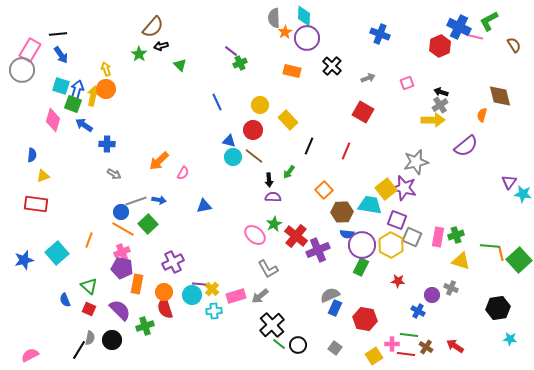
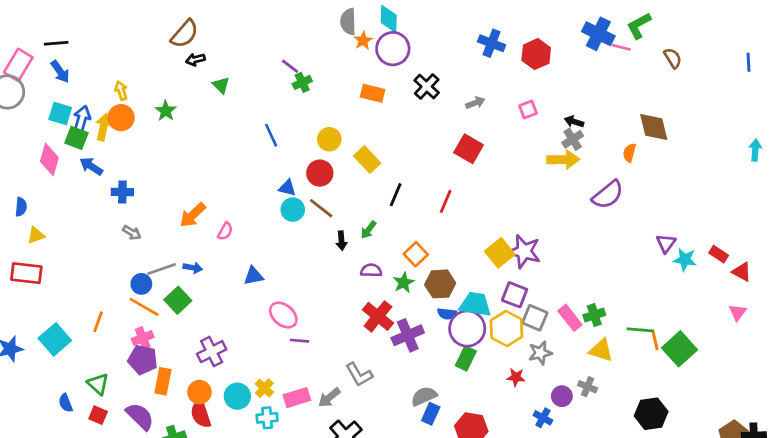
red hexagon: (440, 46) -> (536, 54), moved
green star: (139, 54) -> (166, 111), moved
gray star: (416, 162) -> (540, 353), moved, size x0.7
purple semicircle: (273, 197) -> (371, 270), moved
cyan trapezoid: (370, 205) -> (475, 304), moved
green star: (274, 224) -> (404, 283), moved
pink ellipse: (255, 235) -> (283, 315), moved
pink rectangle: (438, 237) -> (570, 318), turned -48
gray L-shape: (268, 269) -> (359, 375), moved
purple line: (199, 284) -> (300, 341), moved

